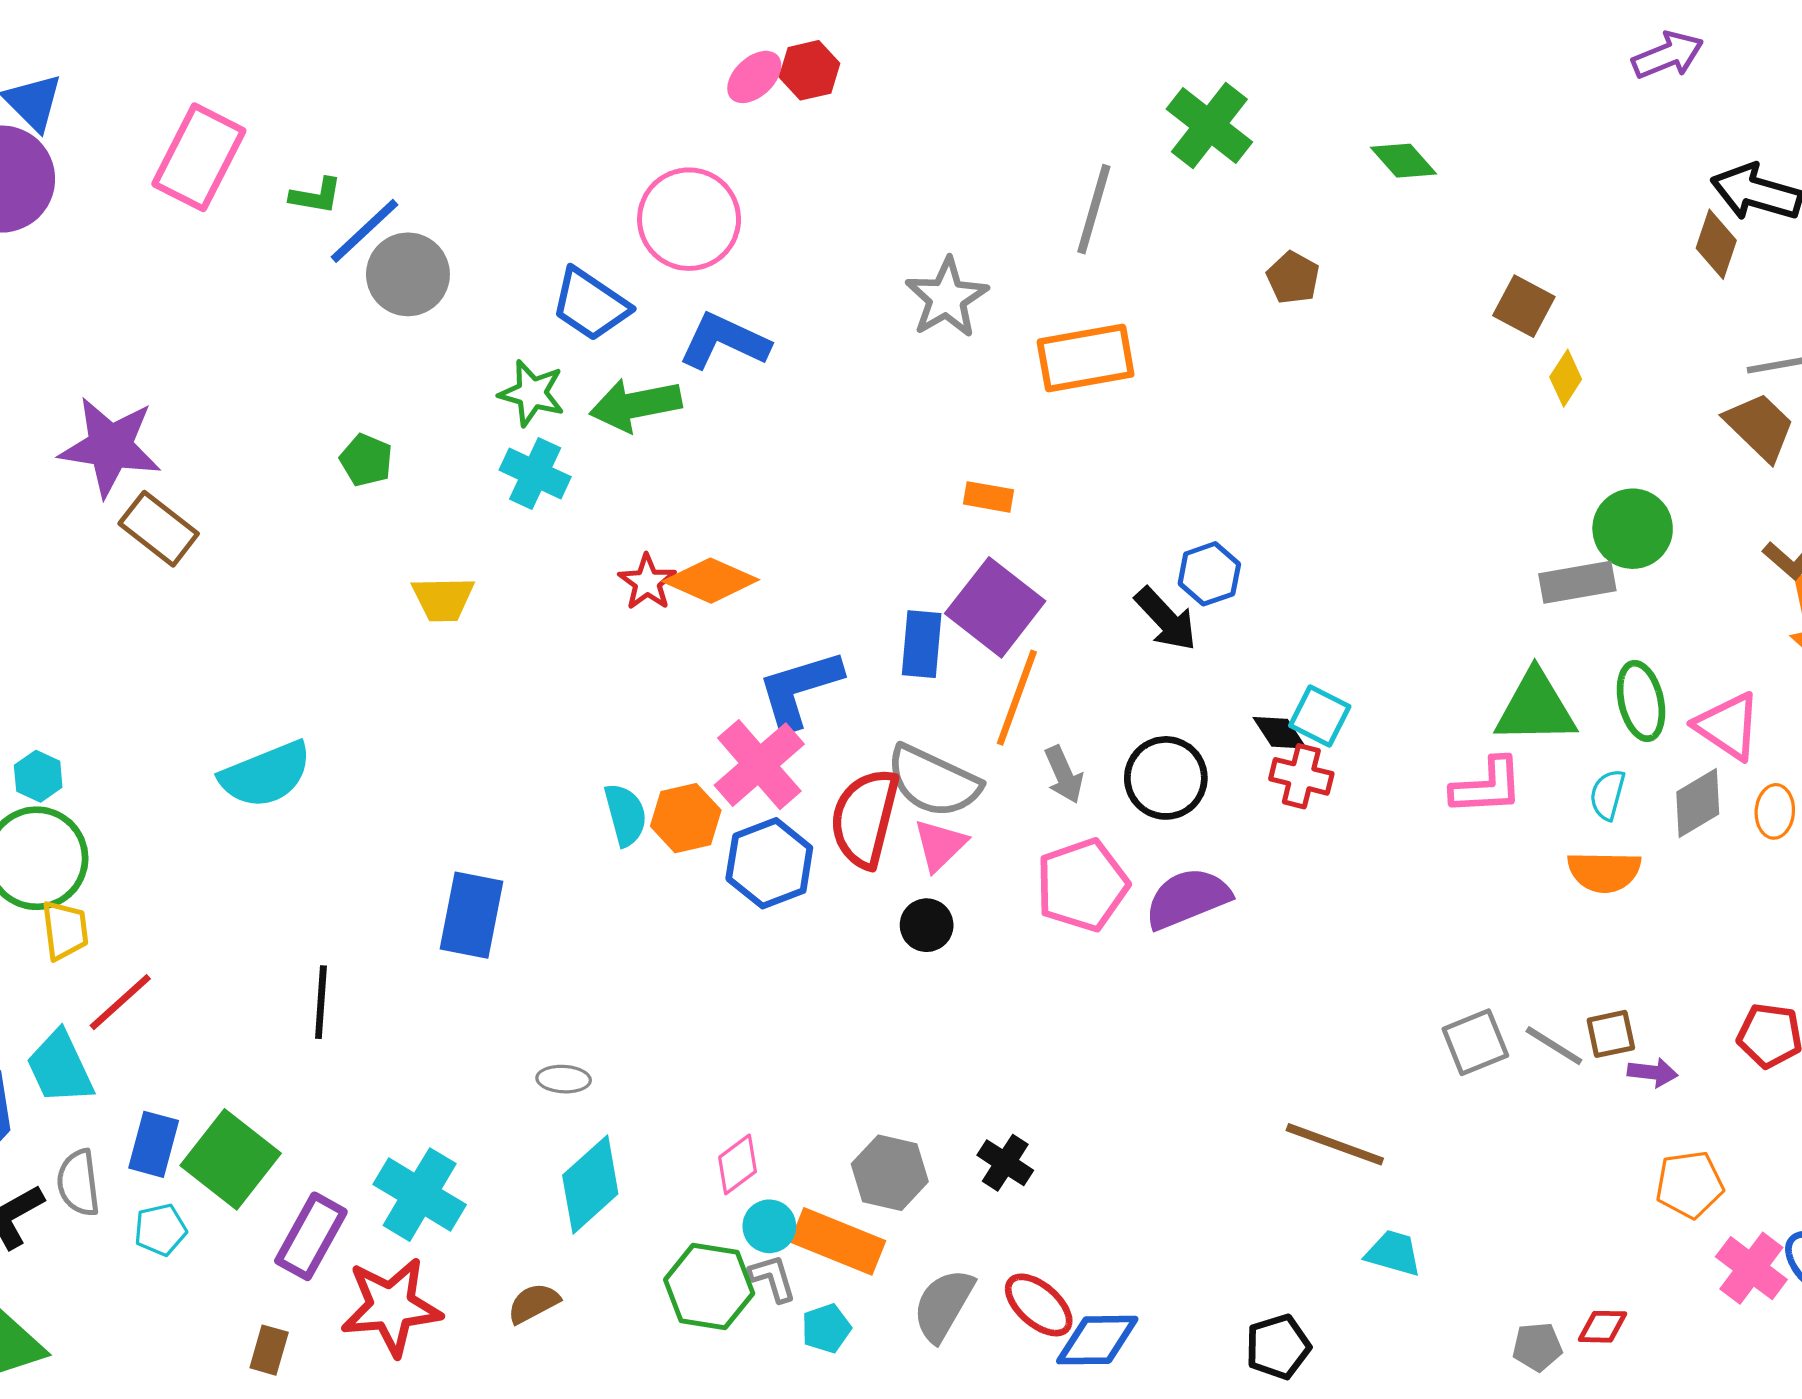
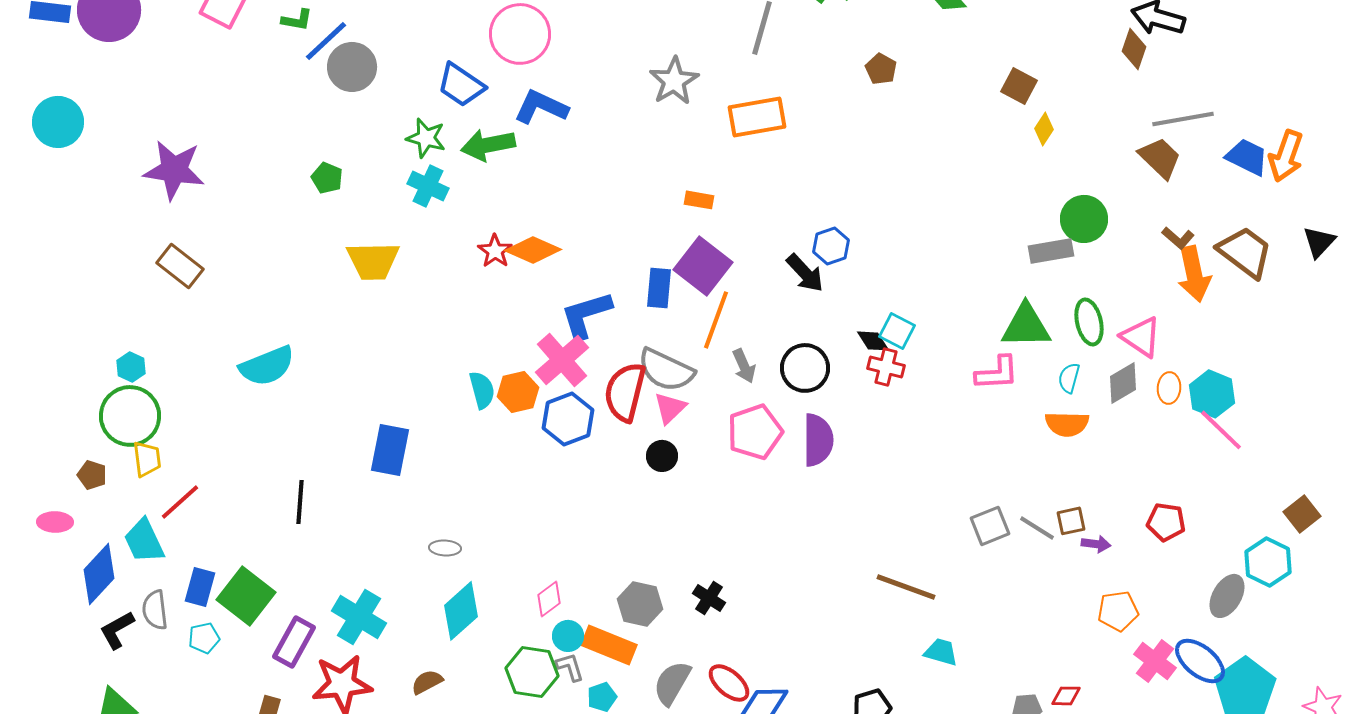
brown rectangle: (159, 529) -> (180, 266), moved
yellow trapezoid: (443, 599) -> (373, 261), size x1.4
purple semicircle: (1188, 898) -> (818, 440), turned 112

